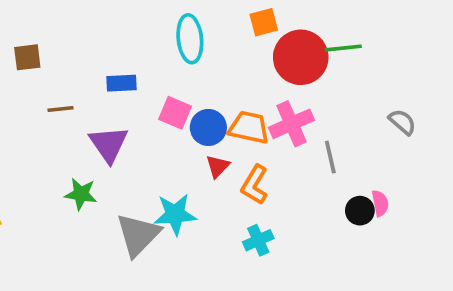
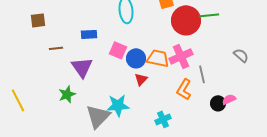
orange L-shape: (255, 185) -> (184, 89), moved
green star: (81, 194) -> (67, 94), turned -30
pink semicircle: (380, 203) -> (229, 99), turned -104

